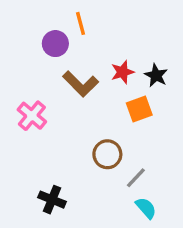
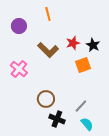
purple circle: (55, 44) -> (19, 26), moved
brown circle: (107, 154) -> (46, 99), moved
black cross: (52, 200) -> (57, 119), moved

